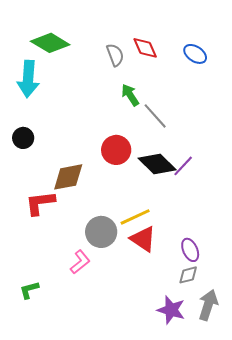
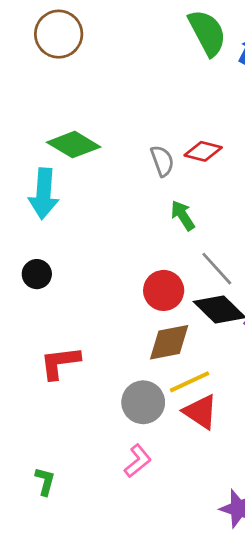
red diamond: (145, 48) -> (203, 151), turned -52
gray line: (155, 116) -> (217, 269), moved
brown diamond: (68, 177) -> (169, 342), moved
pink L-shape: (80, 262) -> (138, 461), moved
green L-shape: (29, 290) -> (45, 481), turned 120

